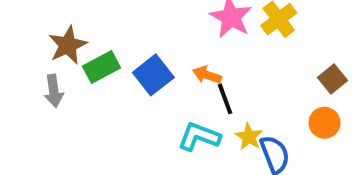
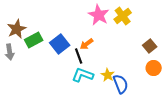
orange arrow: (207, 75) -> (87, 44), turned -56
black line: (225, 99) -> (79, 56), moved
orange circle: (324, 123) -> (154, 68), moved

